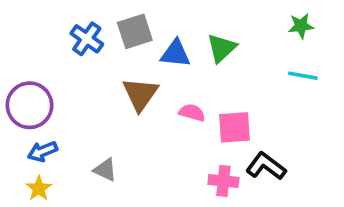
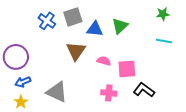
gray triangle: (105, 170) -> (57, 92), size x1.6
pink cross: (223, 181) -> (109, 93), moved

